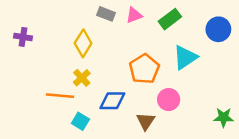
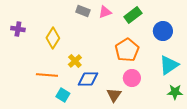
blue circle: (218, 29) -> (163, 31), moved
yellow diamond: (83, 43) -> (53, 38), moved
cyan triangle: (185, 57) -> (169, 65), moved
orange pentagon: (144, 69) -> (127, 50), moved
yellow cross: (82, 78) -> (75, 61), moved

